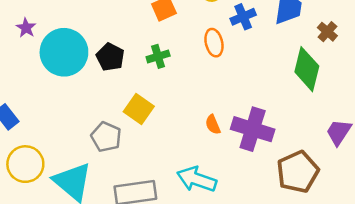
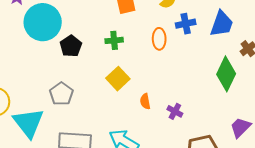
black pentagon: (110, 57) -> (71, 46), moved
yellow square: (139, 109) -> (118, 79), moved
purple cross: (253, 129) -> (175, 111), size x0.5

